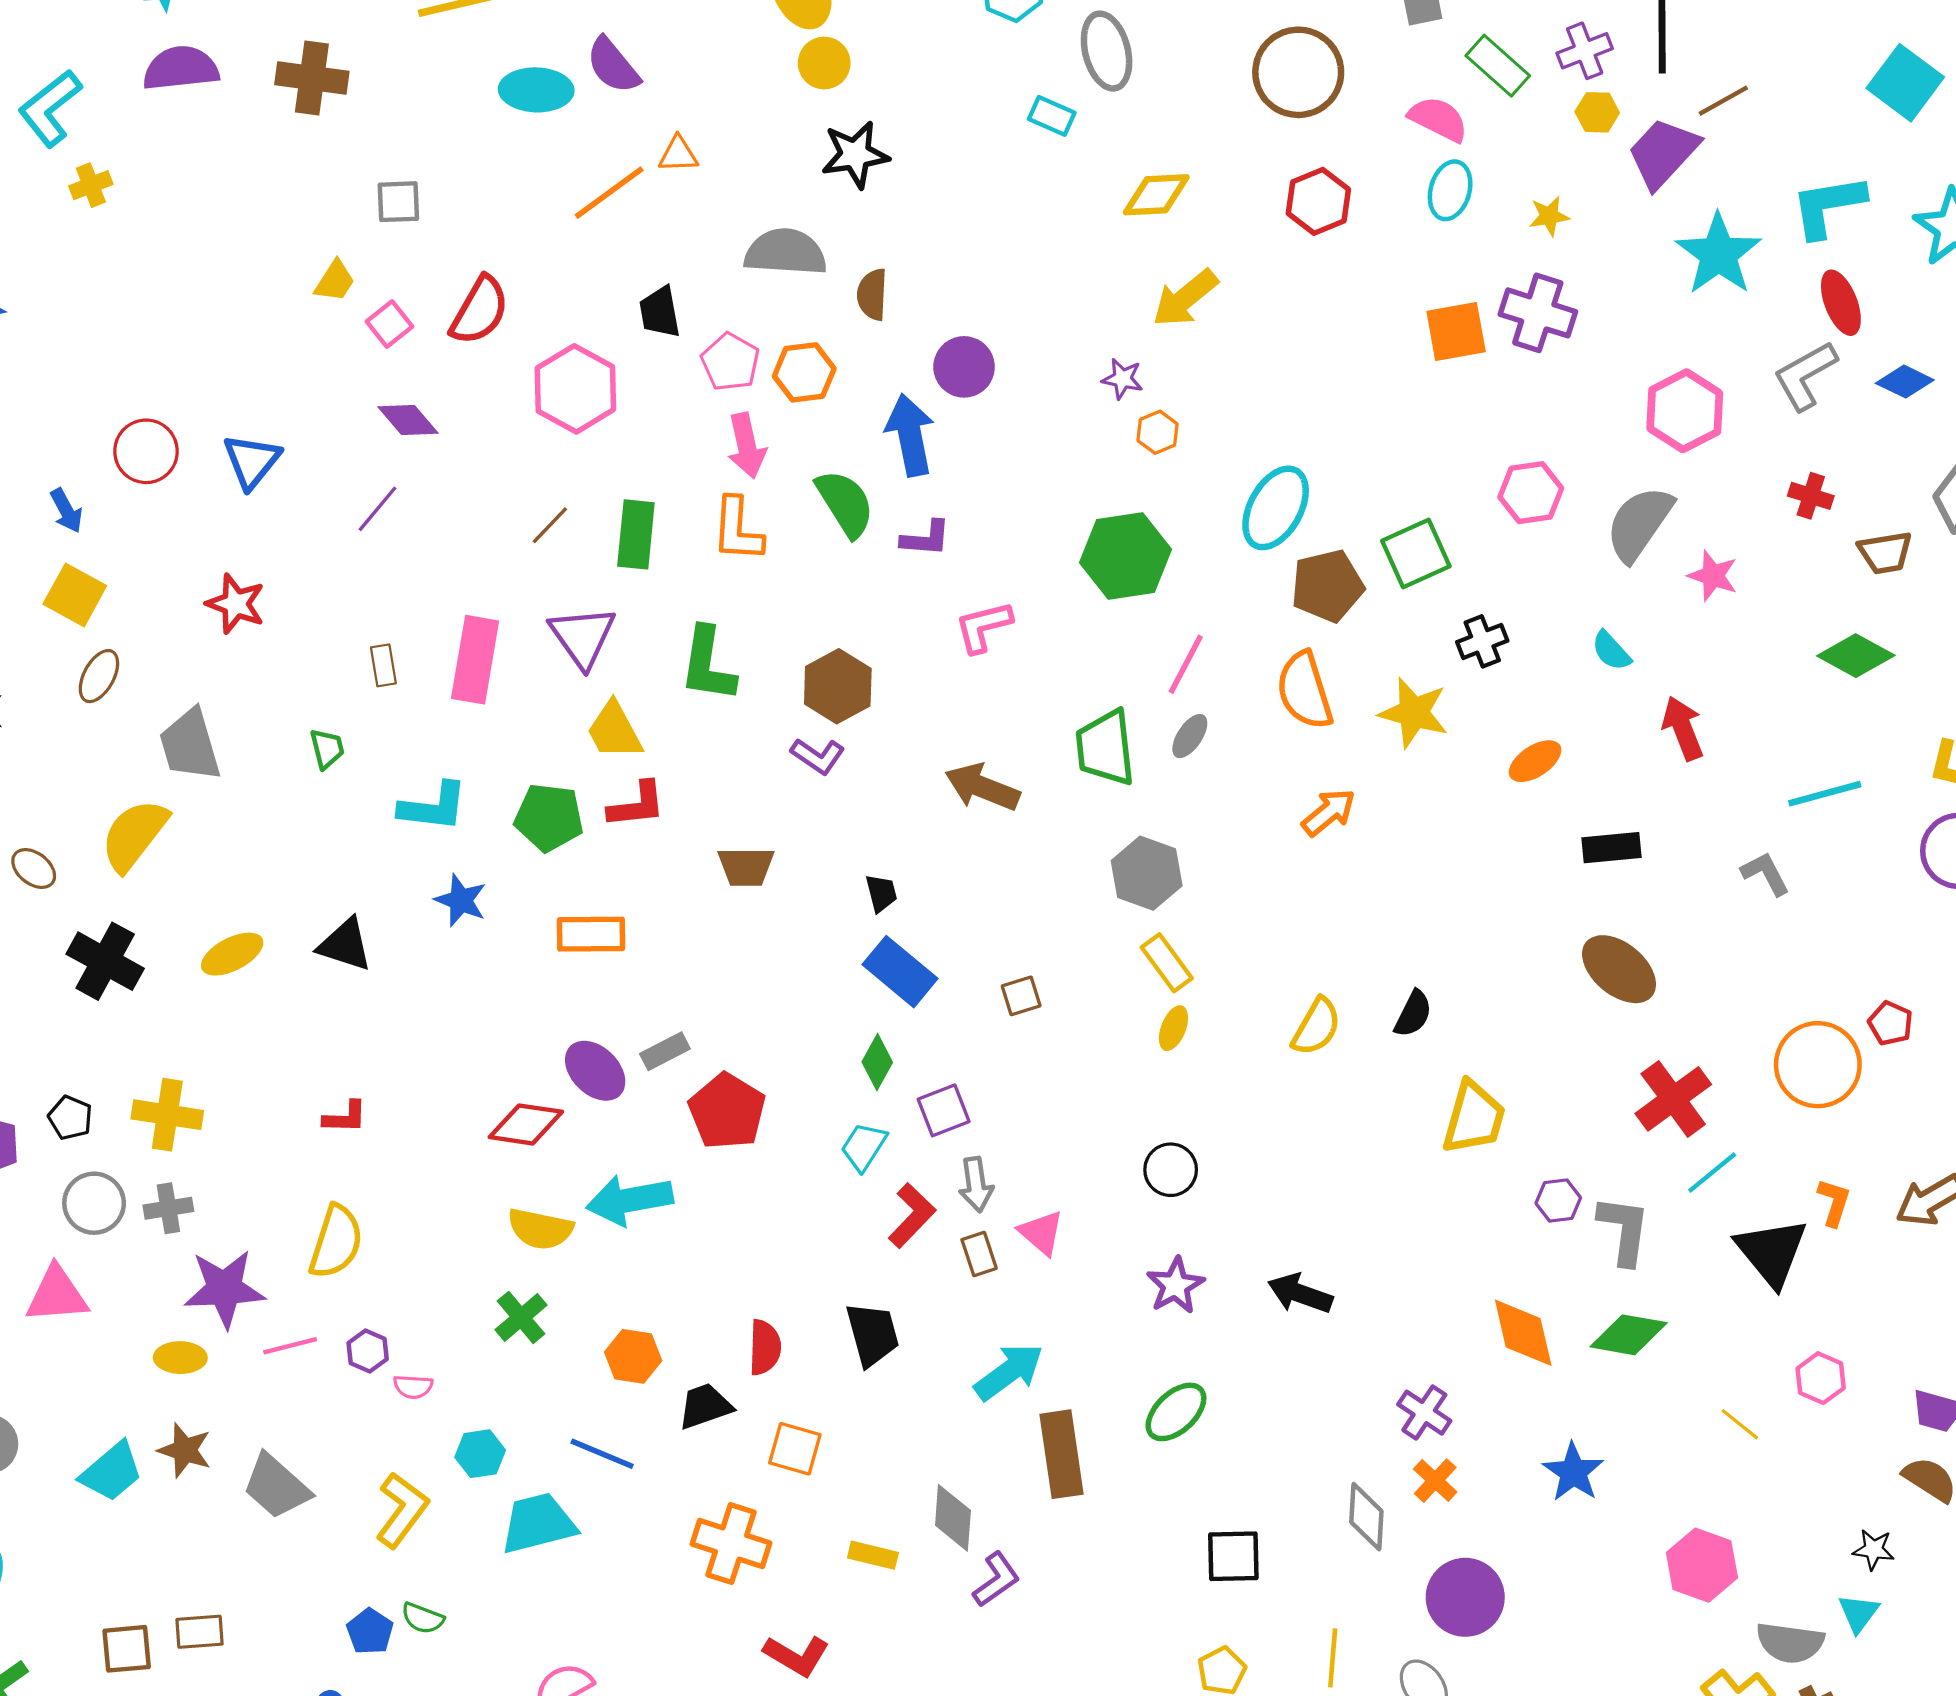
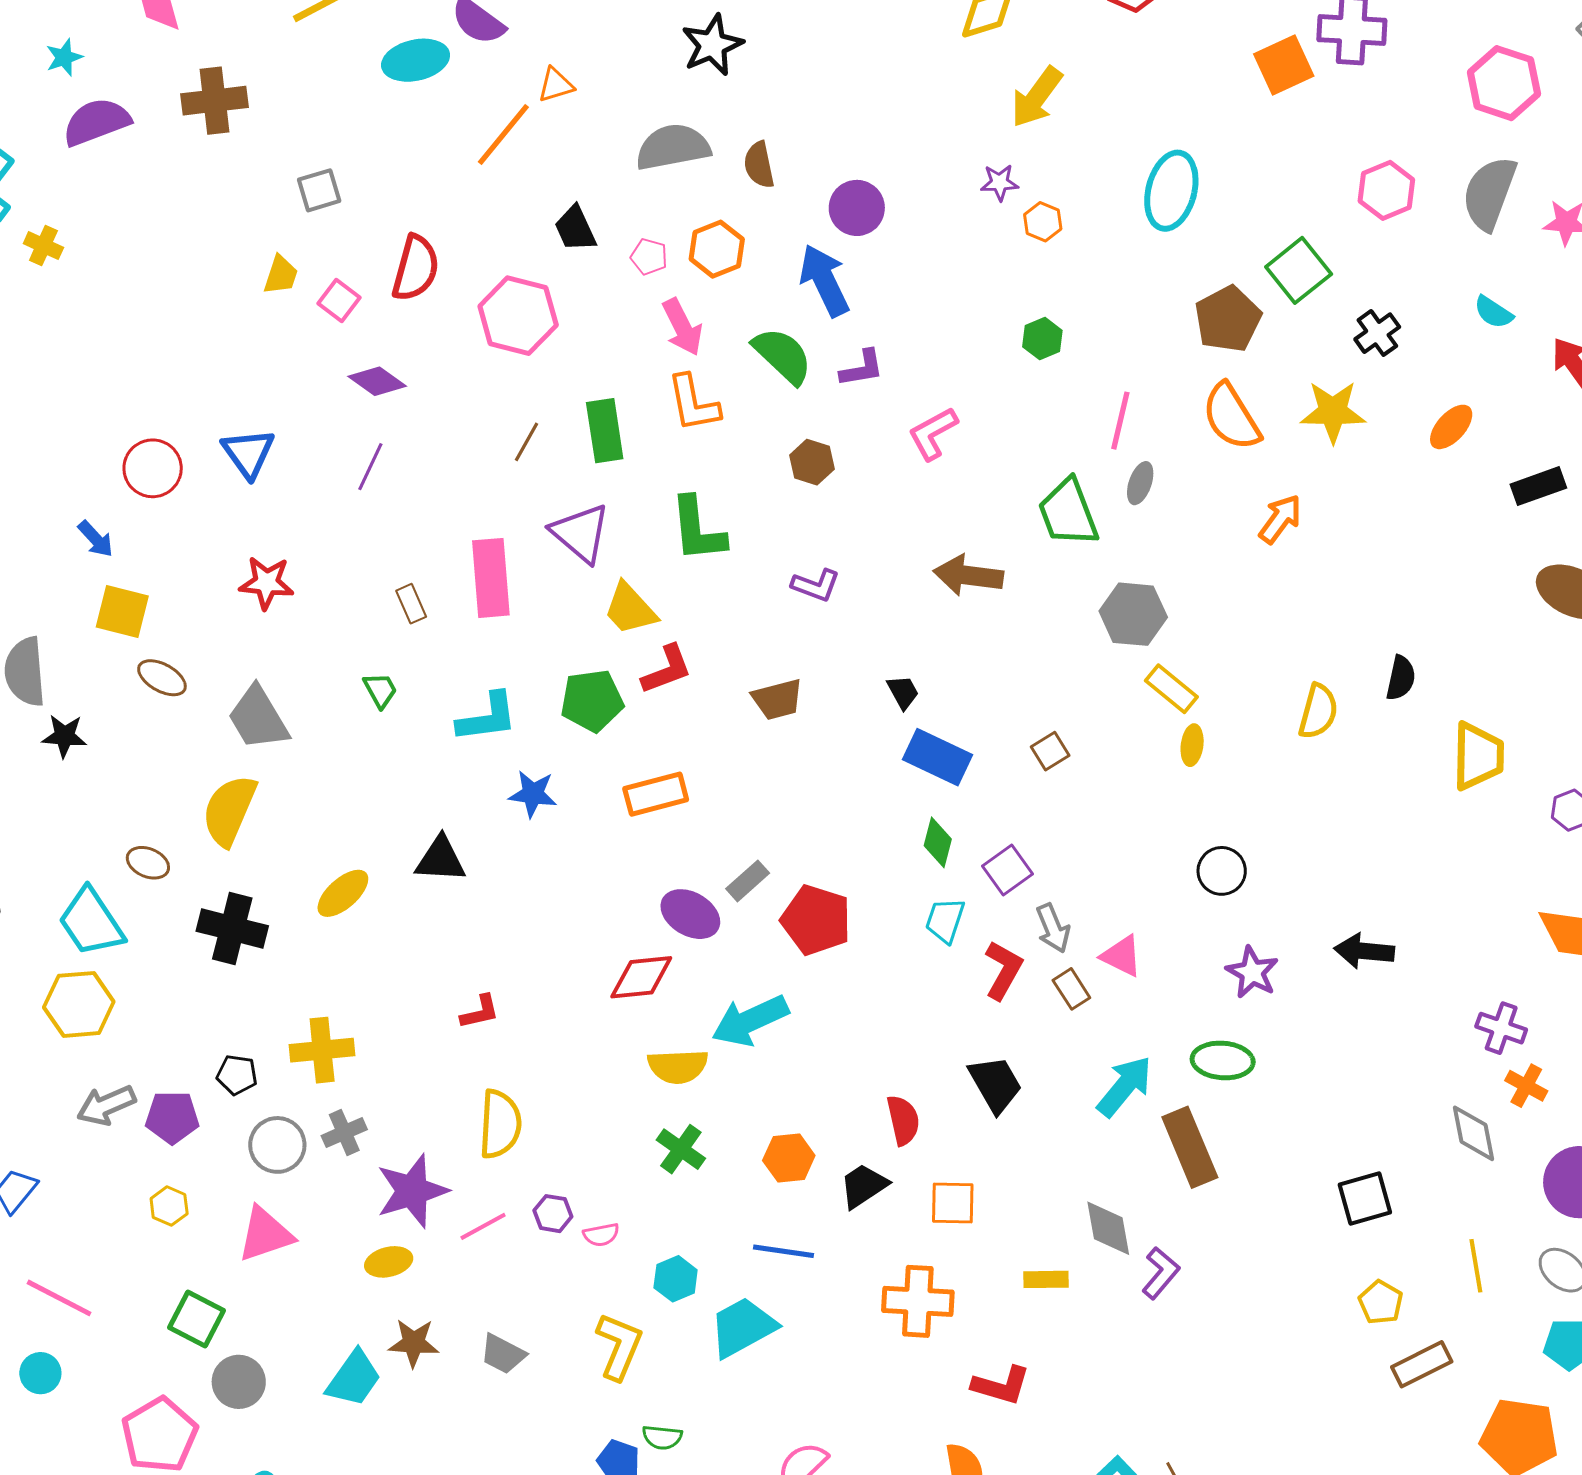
yellow cross: (91, 185) -> (43, 246), turned -30
pink pentagon: (730, 362) -> (649, 257), size x0.7
cyan ellipse: (1276, 508) -> (1171, 191), moved
green hexagon: (1125, 556) -> (1042, 339), size x0.5
brown ellipse: (99, 676) -> (162, 678), turned -75
brown hexagon: (838, 686) -> (812, 462), moved, size x0.7
green ellipse: (1176, 1412) -> (1223, 1060), moved, turned 62
gray trapezoid: (276, 1486) -> (503, 1354), size x0.7

